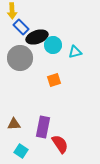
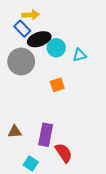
yellow arrow: (12, 11) -> (31, 15), moved, turned -91
cyan square: (21, 151) -> (31, 163), moved

